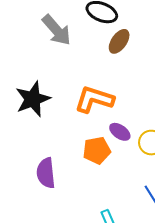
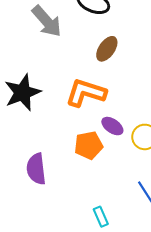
brown ellipse: (119, 41) -> (107, 49), moved

